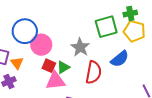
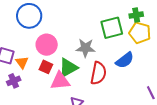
blue circle: (25, 31) -> (29, 16), moved
gray star: (80, 47) -> (85, 48), turned -30
red square: (49, 66) -> (46, 67), moved
green triangle: (63, 67) -> (68, 68), size x1.5

